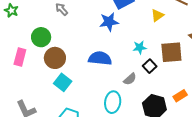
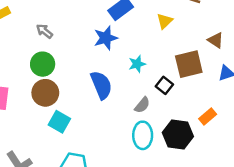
green circle: (41, 37) -> (43, 64), moved
cyan star: (140, 48) -> (137, 64), moved
blue semicircle: (100, 58) -> (101, 85), turned 70
cyan ellipse: (113, 102) -> (143, 135), moved

